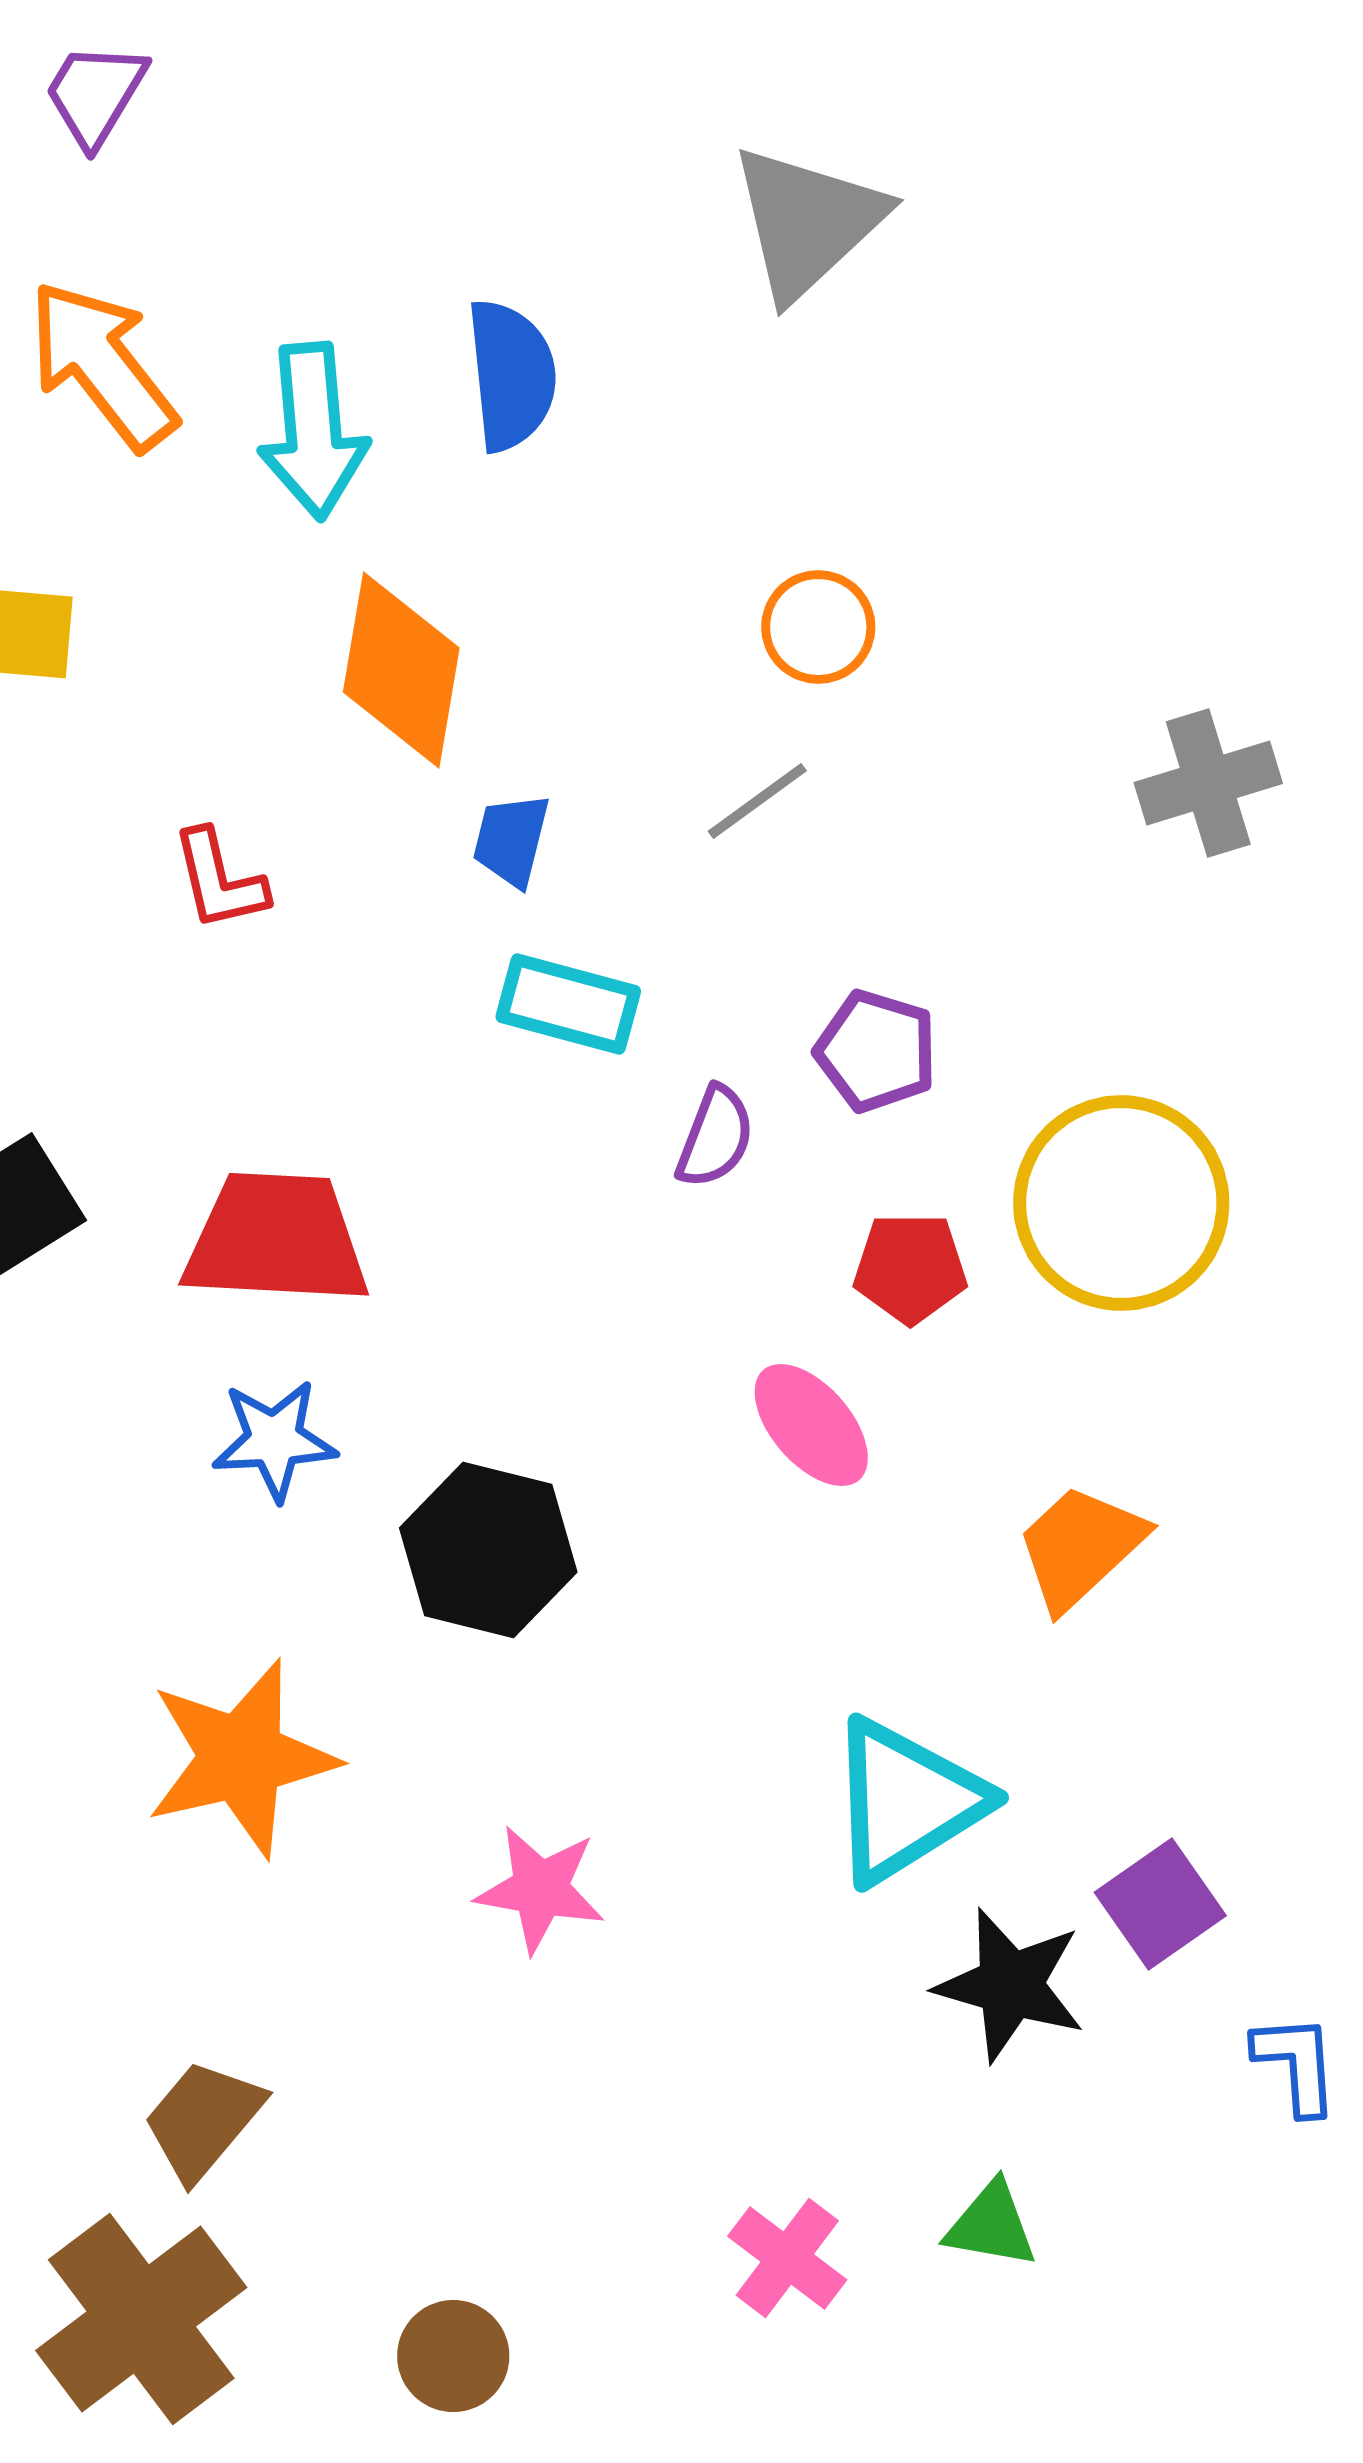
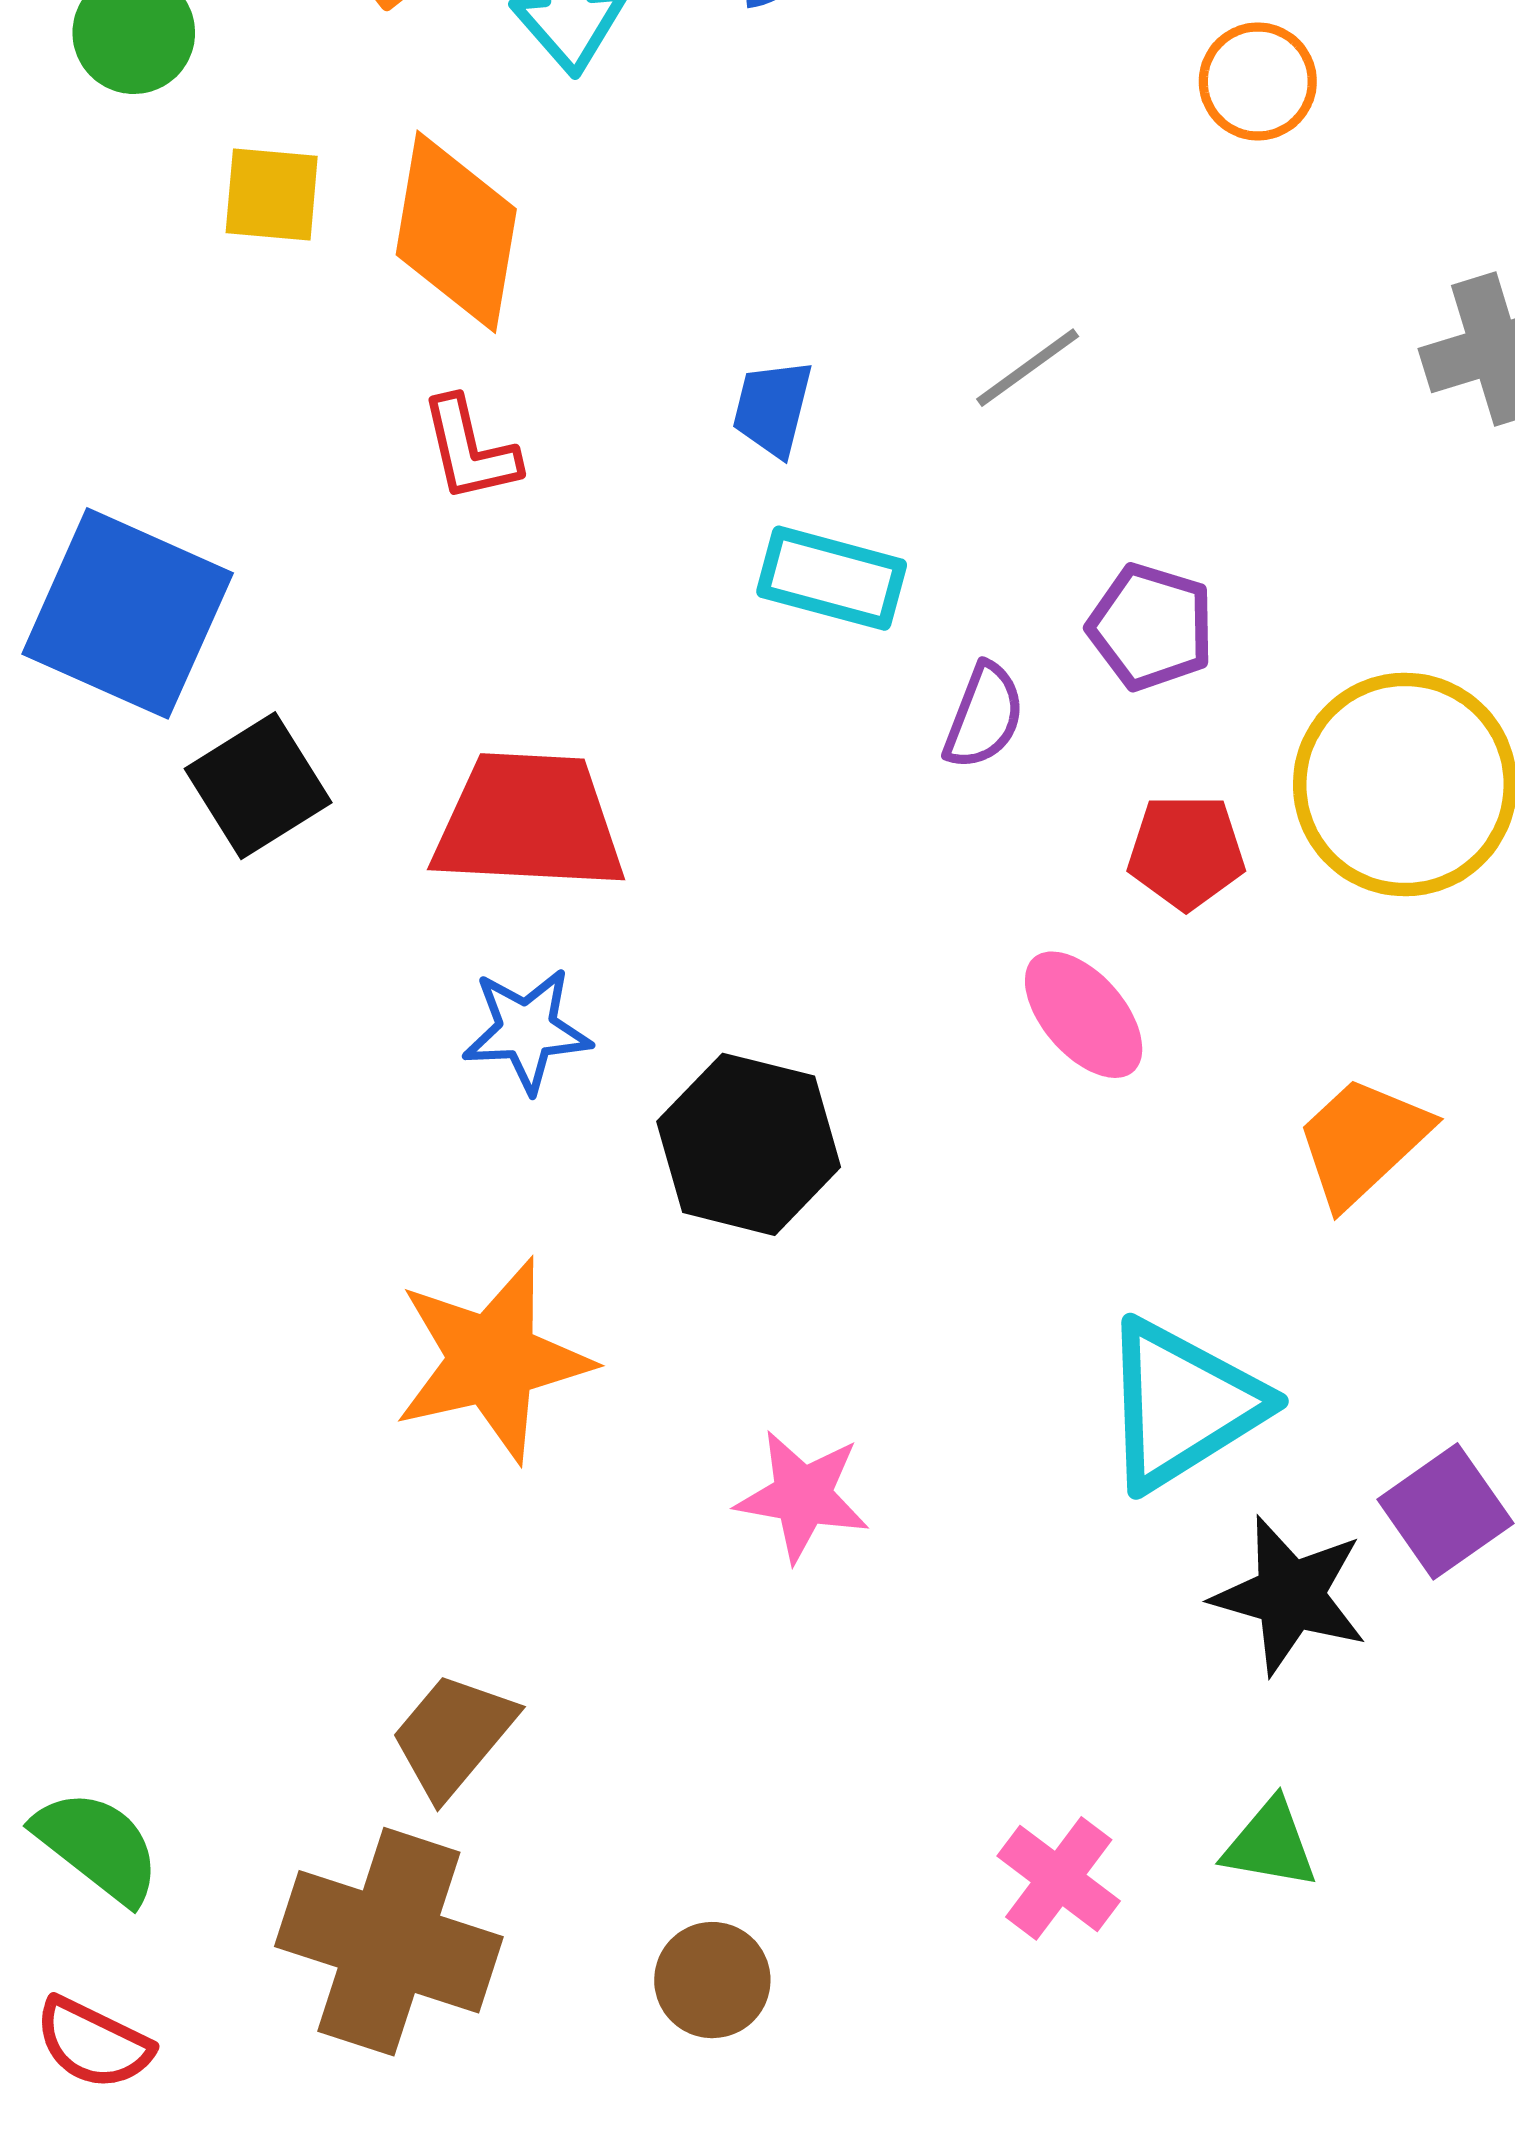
orange circle: (818, 627) -> (1258, 81), moved
orange diamond: (401, 670) -> (456, 232), moved
brown cross: (141, 2319) -> (389, 1942), turned -35

